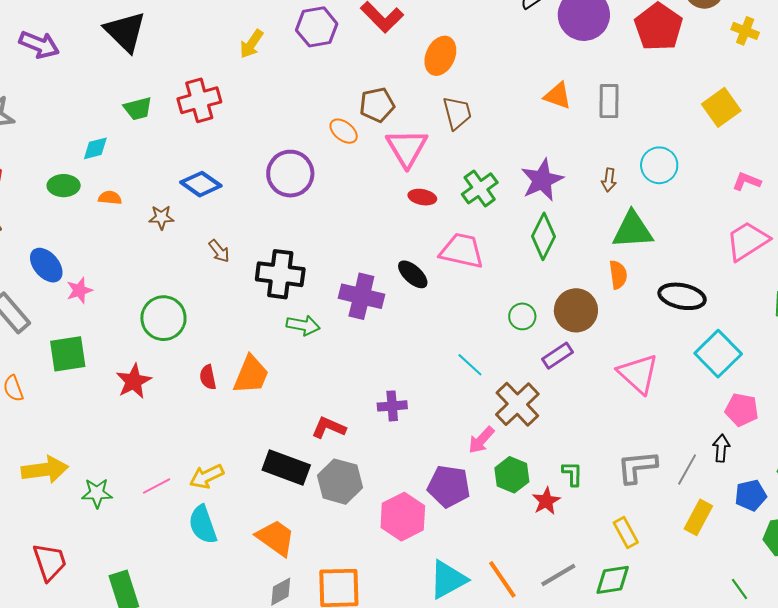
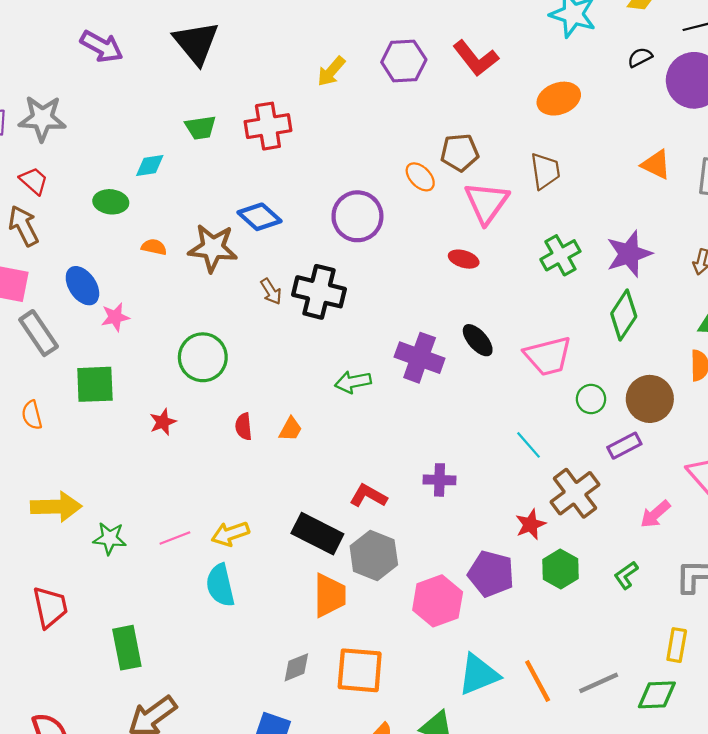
orange ellipse: (440, 56) -> (559, 99), moved, turned 39
red ellipse: (422, 197) -> (464, 259), moved
orange semicircle: (110, 198) -> (154, 247), moved
brown star: (161, 217) -> (213, 248), size x1.8
pink trapezoid: (462, 251) -> (548, 356), moved, turned 147
black cross: (280, 274) -> (319, 292), moved
green arrow: (303, 325) -> (353, 382), turned 152
orange trapezoid: (251, 375) -> (291, 429), size x0.6
red star: (134, 381) -> (163, 422), size x0.7
pink arrow: (481, 440) -> (655, 514), moved
green L-shape: (572, 474) -> (626, 575), turned -132
red star: (546, 501) -> (530, 524), moved
yellow rectangle: (626, 532) -> (677, 645), turned 32
orange trapezoid: (276, 538) -> (330, 595), moved, turned 48

